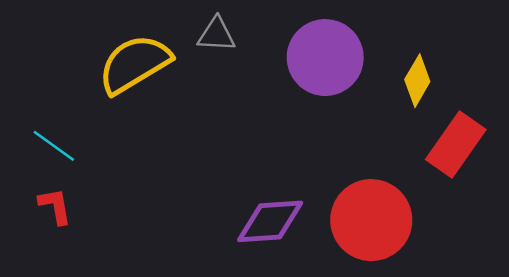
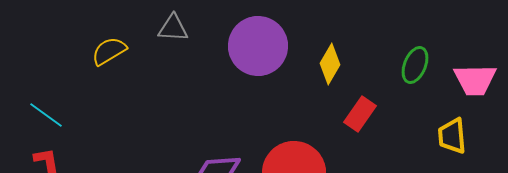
yellow semicircle: (134, 64) -> (109, 51), size x0.6
red rectangle: (456, 145) -> (360, 114), size x0.7

